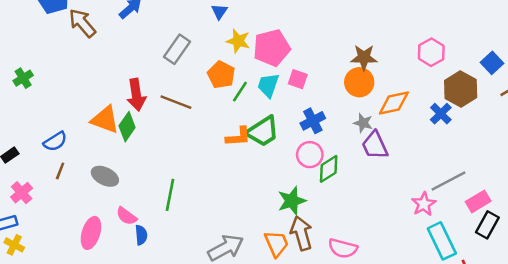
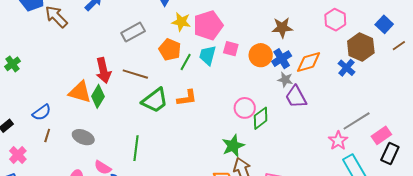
gray rectangle: (177, 49) -> (133, 32), turned 30
orange circle: (359, 82) -> (261, 55), moved
blue cross: (313, 121) -> (282, 59), moved
green trapezoid: (263, 131) -> (155, 100), moved

